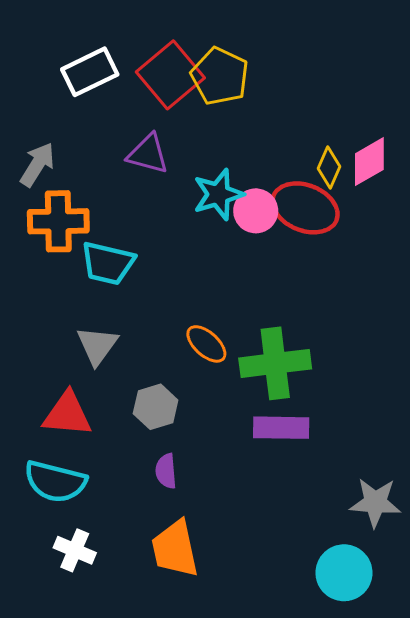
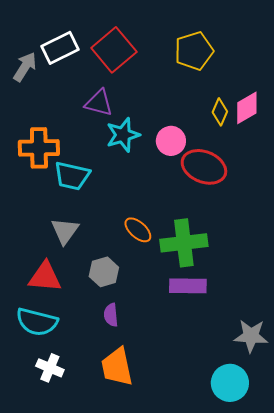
yellow pentagon: (220, 76) -> (194, 51), moved, turned 30
gray arrow: (37, 165) -> (25, 67), moved
cyan star: (218, 194) -> (123, 135), moved
red ellipse: (305, 208) -> (204, 167), moved

